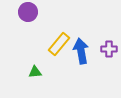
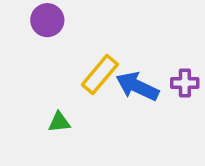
blue arrow: (81, 51) -> (137, 86), turned -55

